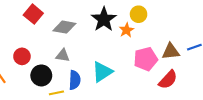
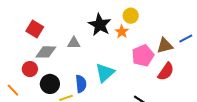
gray diamond: (64, 27) -> (46, 52), moved
gray triangle: (63, 55) -> (74, 43), moved

